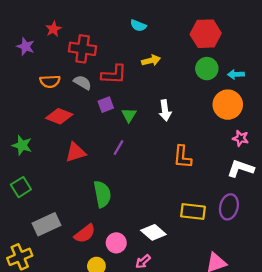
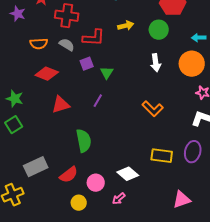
green circle: (207, 69) -> (159, 30), moved
white arrow: (165, 110) -> (156, 63), moved
orange L-shape: (182, 157) -> (153, 109), turned -50
green square: (21, 187) -> (14, 125), moved

